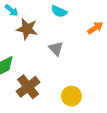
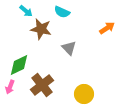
cyan semicircle: (59, 11) -> (62, 12), moved

